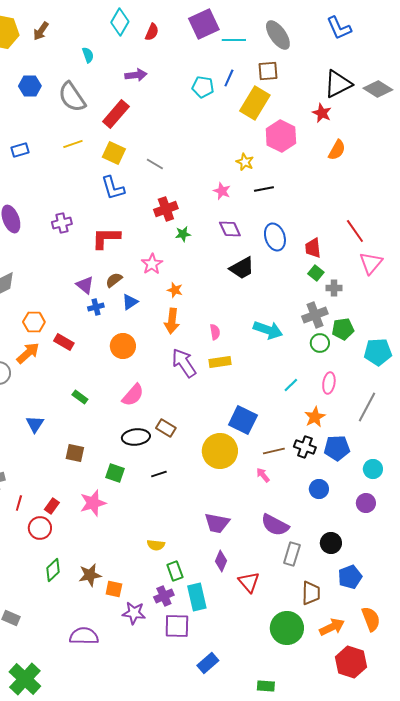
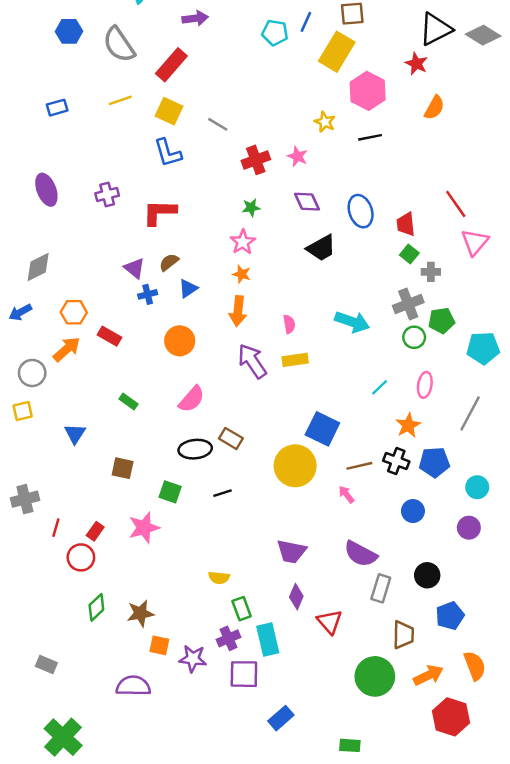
black line: (264, 189) -> (370, 137), moved
red cross: (166, 209) -> (256, 160), moved
pink star: (152, 264) -> (243, 242), moved
orange square: (114, 589) -> (159, 645), moved

